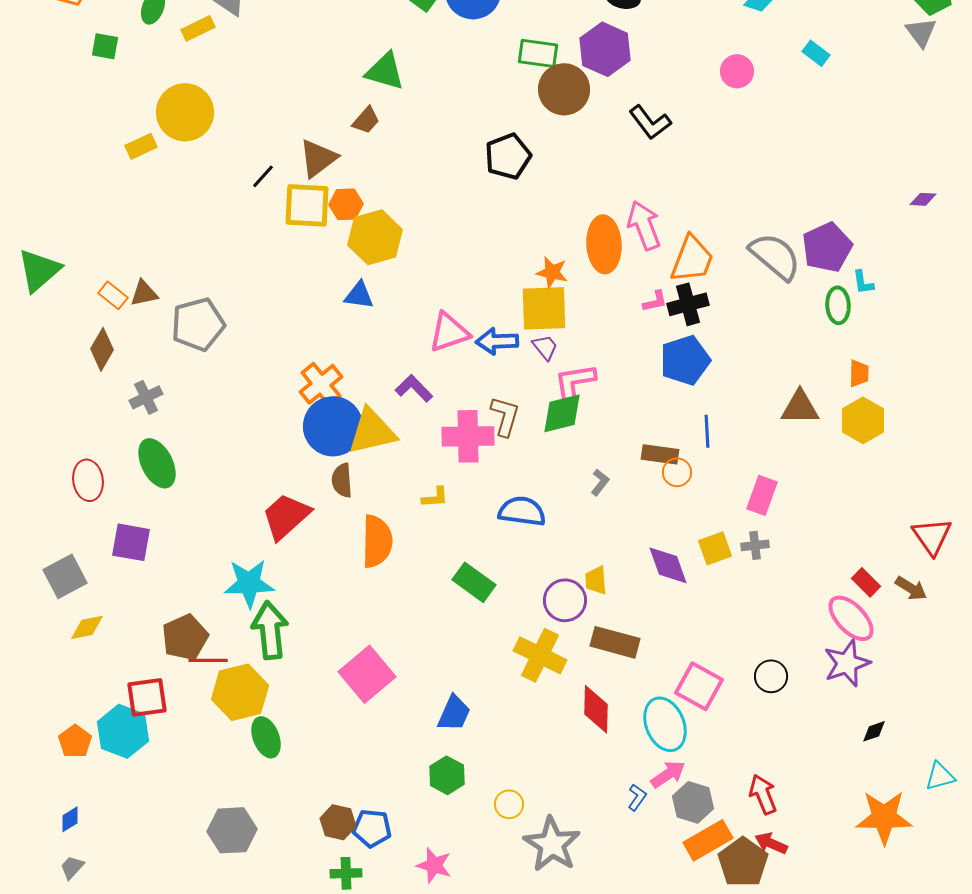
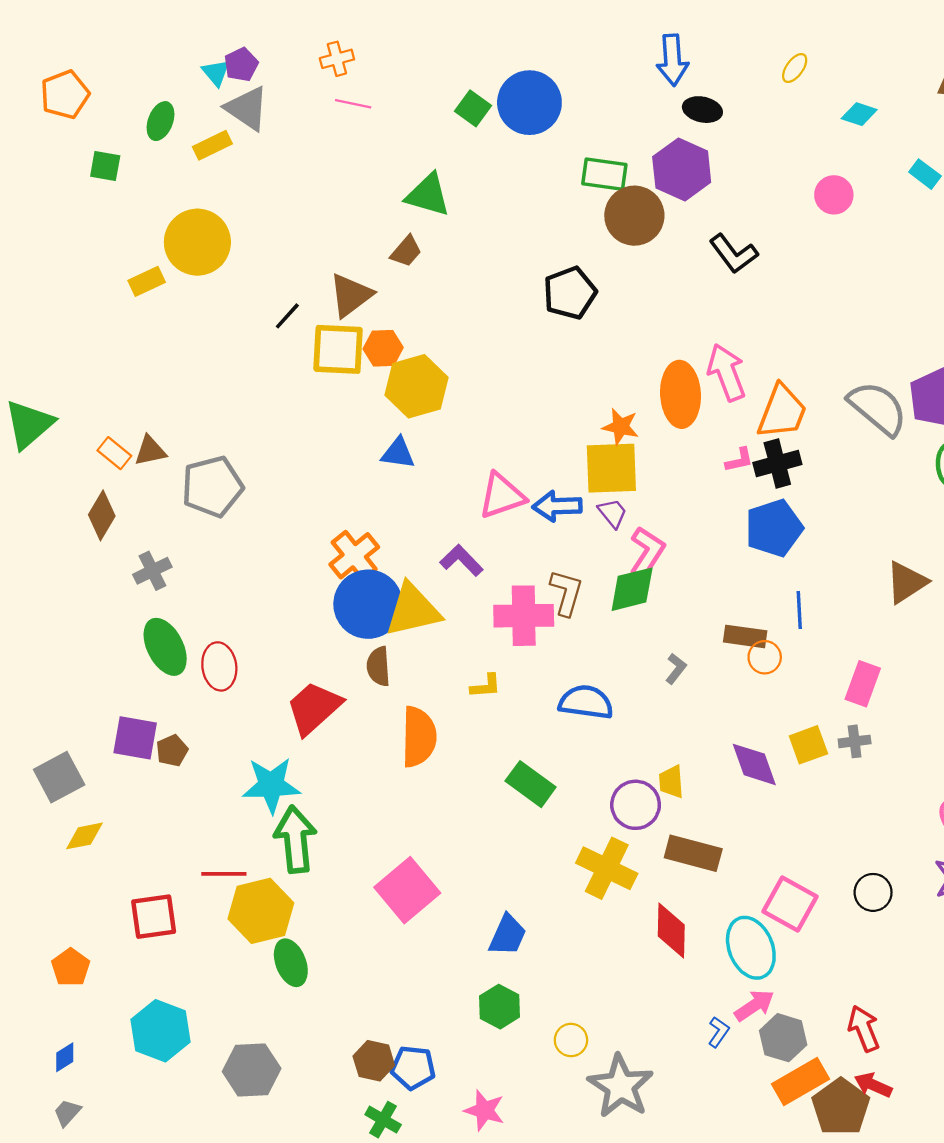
pink L-shape: (575, 381) -> (647, 552), turned 132
brown triangle: (800, 407) -> (906, 582), turned -33
red ellipse: (88, 480) -> (219, 666), moved
brown pentagon: (185, 637) -> (172, 751), moved, size x0.6
cyan hexagon: (123, 731) -> (161, 1031), moved
green cross: (346, 873) -> (383, 1120), turned 32

